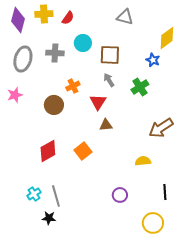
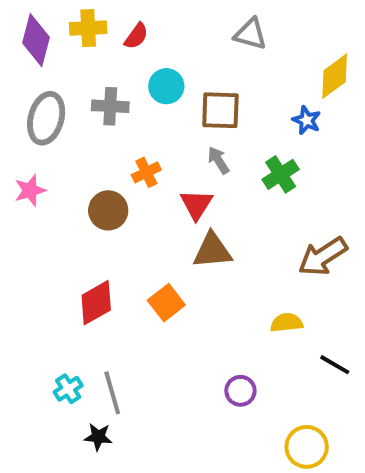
brown triangle: (106, 125) -> (212, 251), size x1.5
black line: (165, 192) -> (335, 365), moved, turned -56

